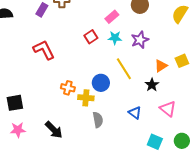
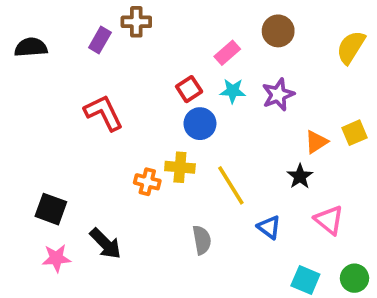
yellow line: (124, 69) -> (231, 185), moved
blue circle: (101, 83) -> (200, 124), moved
yellow cross: (86, 98) -> (180, 167), moved
black square: (15, 103) -> (51, 209), turned 30
black arrow: (54, 130) -> (105, 244), moved

